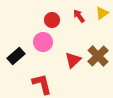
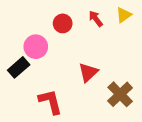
pink circle: (43, 42) -> (36, 47), moved
brown cross: (98, 56) -> (120, 94), moved

